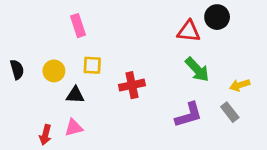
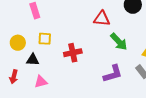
red triangle: (189, 31) -> (102, 19), moved
pink triangle: (74, 128) -> (41, 82), moved
red arrow: (45, 135) -> (14, 77), moved

